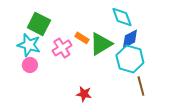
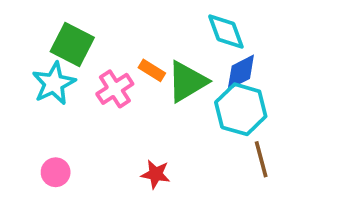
cyan star: (29, 45) -> (54, 83), turned 30
pink circle: (30, 65) -> (56, 172), moved

